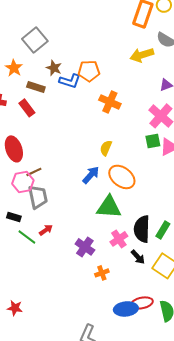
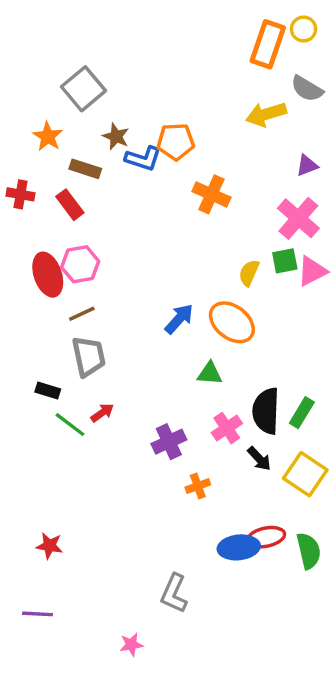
yellow semicircle: (106, 148) -> (249, 273), moved
pink hexagon: (23, 182) -> (80, 264), moved
green triangle: (109, 207) -> (210, 373), size x0.6
purple cross: (85, 247) -> (169, 442), turned 30

